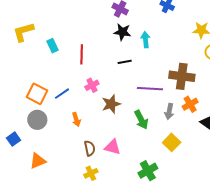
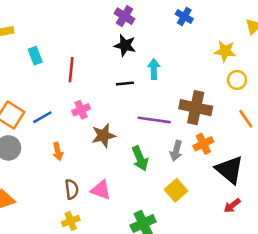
cyan arrow: (145, 40) -> (154, 69), moved

